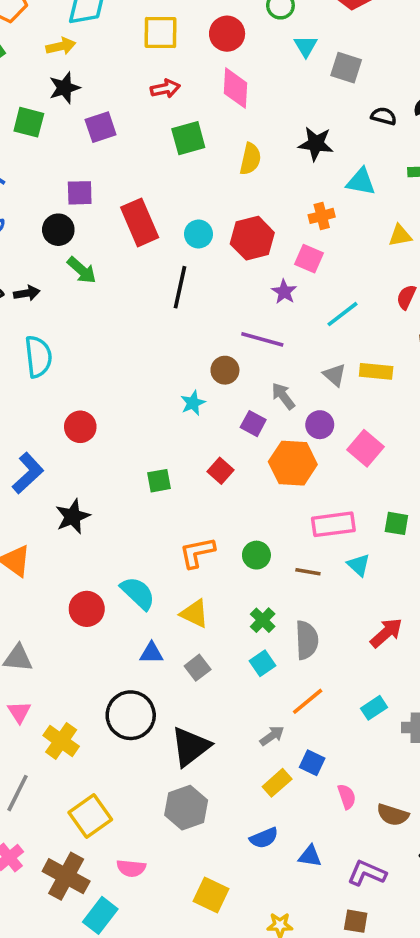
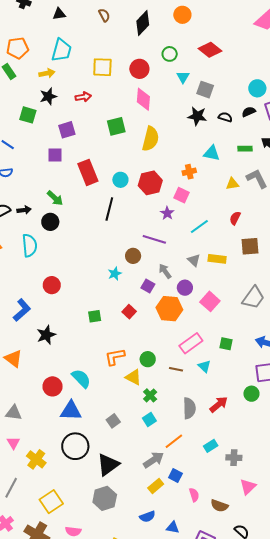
red arrow: (165, 89) -> (83, 97), moved
purple square: (101, 127) -> (67, 130), moved
black star: (316, 144) -> (197, 116), moved
yellow semicircle: (250, 159) -> (150, 139), size x1.4
black circle: (58, 230) -> (50, 222), moved
pink rectangle: (333, 524) -> (191, 343), turned -30
yellow triangle: (195, 614) -> (133, 377), moved
gray semicircle: (307, 640) -> (189, 408), moved
blue triangle: (151, 653) -> (71, 411), moved, size x1.6
gray arrow: (272, 736) -> (154, 460), size x1.5

